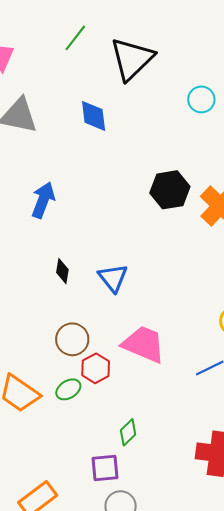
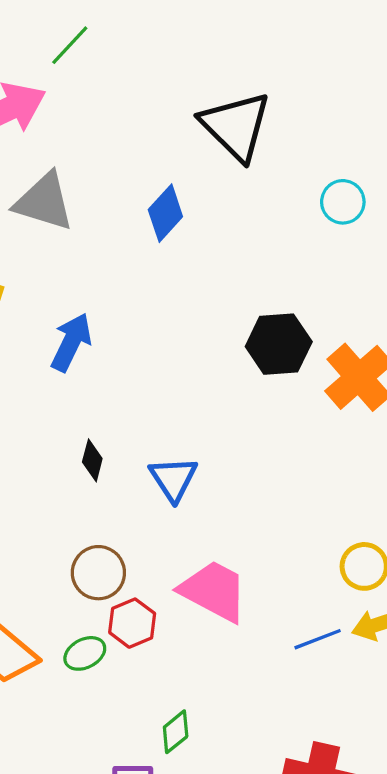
green line: (75, 38) -> (70, 45), moved
black triangle: (132, 59) -> (236, 126), turned -36
blue diamond: (94, 116) -> (165, 213), turned 44

